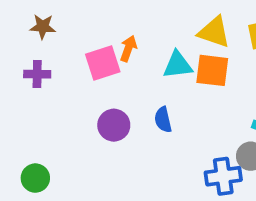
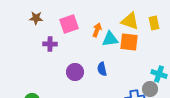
orange arrow: (128, 49) -> (97, 30), moved
pink square: (103, 63) -> (69, 24), moved
purple cross: (37, 74) -> (50, 44), moved

